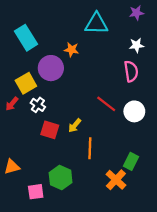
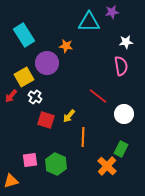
purple star: (136, 13) -> (112, 12), moved
white circle: (134, 111) -> (124, 114), moved
orange triangle: (12, 167) -> (11, 181), moved
pink square: (36, 192) -> (30, 160), moved

